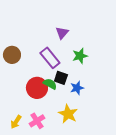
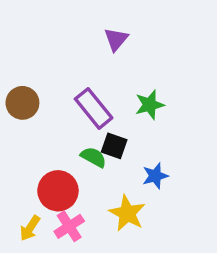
purple triangle: (62, 33) -> (116, 39), moved
red circle: (37, 88) -> (58, 191), moved
blue star: (77, 88) -> (155, 176), moved

